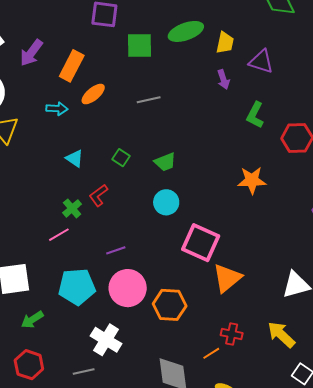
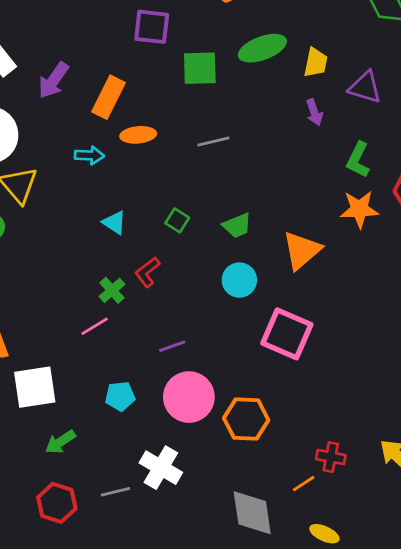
orange ellipse: (93, 94) -> (138, 135), turned 35
orange star: (252, 180) -> (359, 209), moved
orange triangle: (227, 278) -> (302, 250), moved
cyan pentagon: (77, 287) -> (120, 396), size x0.6
gray line: (84, 372) -> (115, 492), moved

